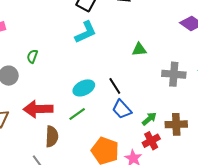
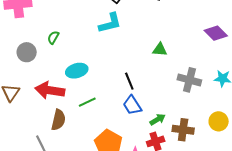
cyan ellipse: (84, 88) -> (77, 71), moved

